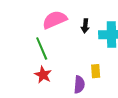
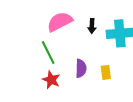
purple semicircle: (79, 85) -> (81, 68), moved

